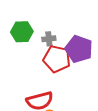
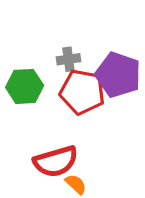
green hexagon: (22, 32) -> (25, 86), moved

